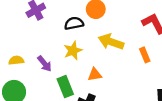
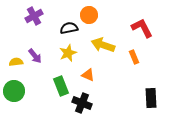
purple arrow: (45, 64) -> (35, 56), moved
orange triangle: (95, 75) -> (88, 75), turned 32

